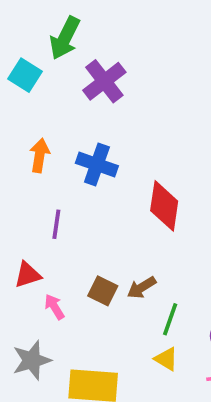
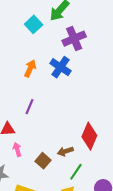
blue cross: (97, 165) -> (61, 67), moved
red diamond: (164, 206) -> (89, 136), moved
brown square: (103, 291) -> (43, 161), moved

